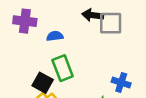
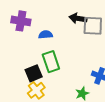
black square: (43, 83) -> (34, 73), turned 36

